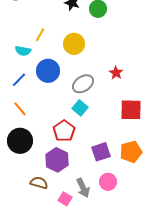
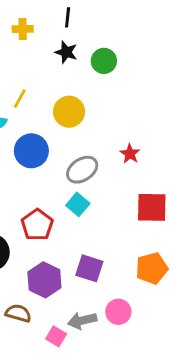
red pentagon: (64, 131) -> (37, 225), moved
purple square: (101, 152) -> (89, 268), moved, turned 36
gray arrow: (83, 188) -> (82, 320), turned 102

